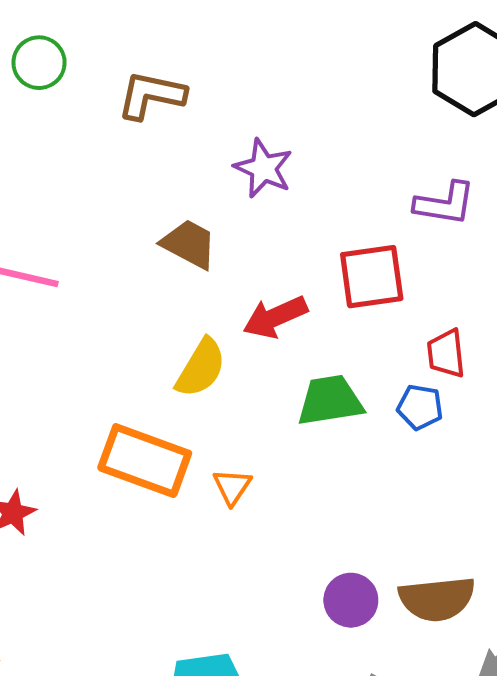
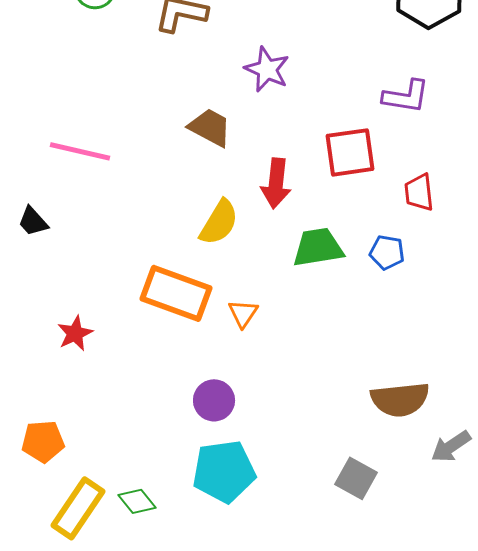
red arrow: (275, 317) -> (276, 183), turned -60
red trapezoid: (446, 354) -> (419, 192), moved
purple circle: (351, 600) -> (214, 400), moved

